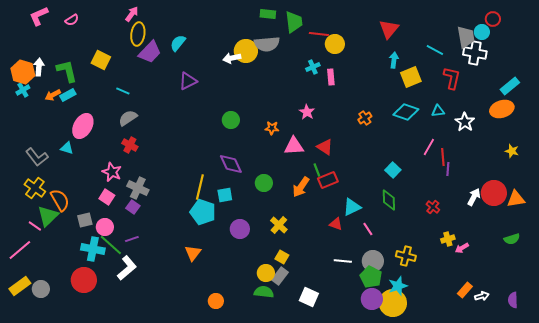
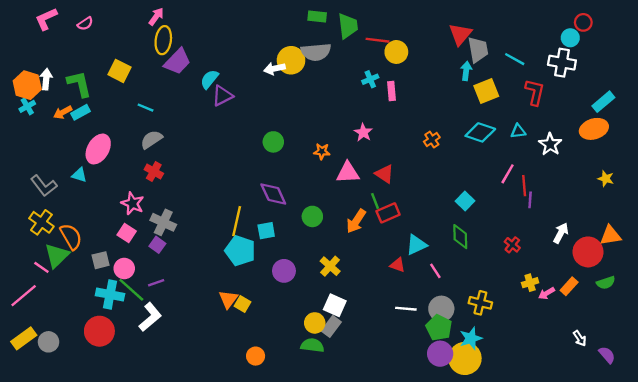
gray trapezoid: (466, 37) -> (478, 50), moved
cyan semicircle: (178, 43) -> (209, 79), moved
red circle: (494, 193) -> (588, 252), moved
yellow square: (282, 257) -> (243, 304), moved
orange rectangle: (465, 290) -> (569, 286), moved
white arrow: (482, 296) -> (580, 338), moved, turned 72
white square: (309, 297) -> (335, 305), moved
purple semicircle: (513, 300) -> (607, 355), turned 140

